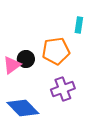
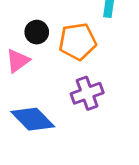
black circle: (26, 59) -> (37, 32), moved

